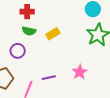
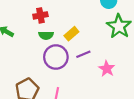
purple circle: (18, 51) -> (56, 57), moved, size x1.5
purple line: (49, 78) -> (83, 54), moved

